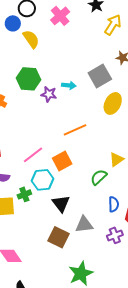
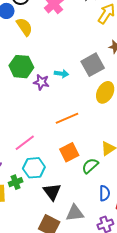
orange square: (62, 161) -> (69, 152), moved

